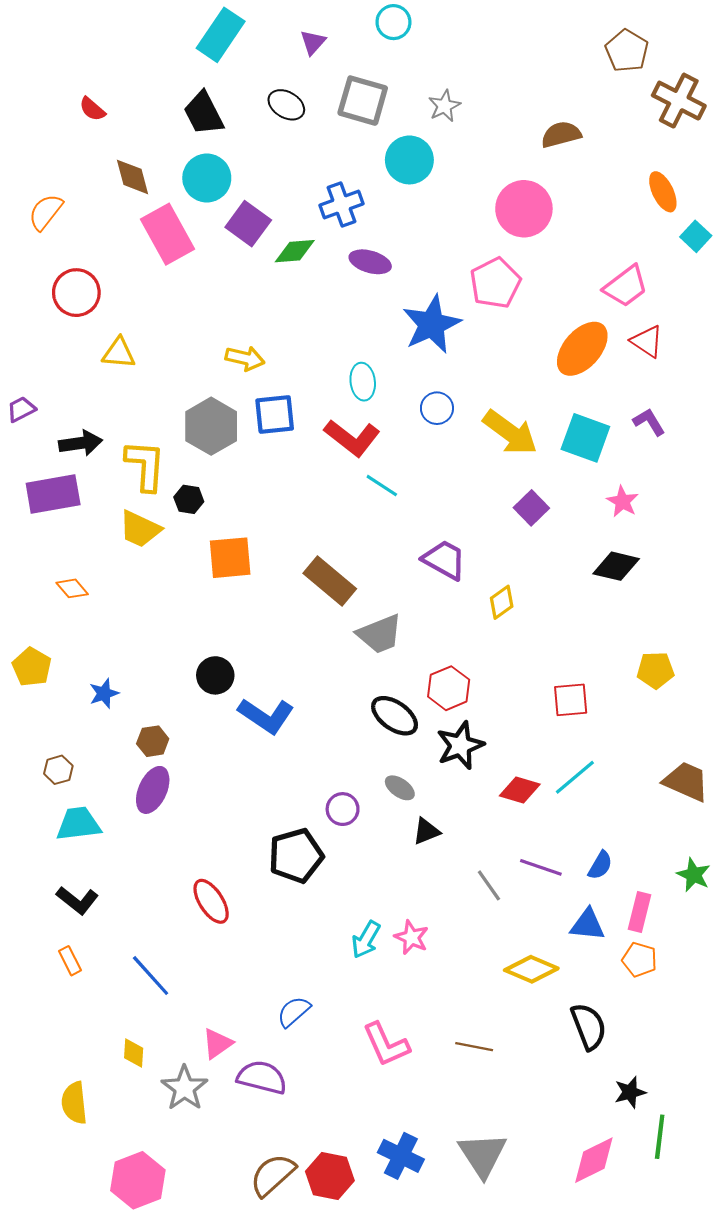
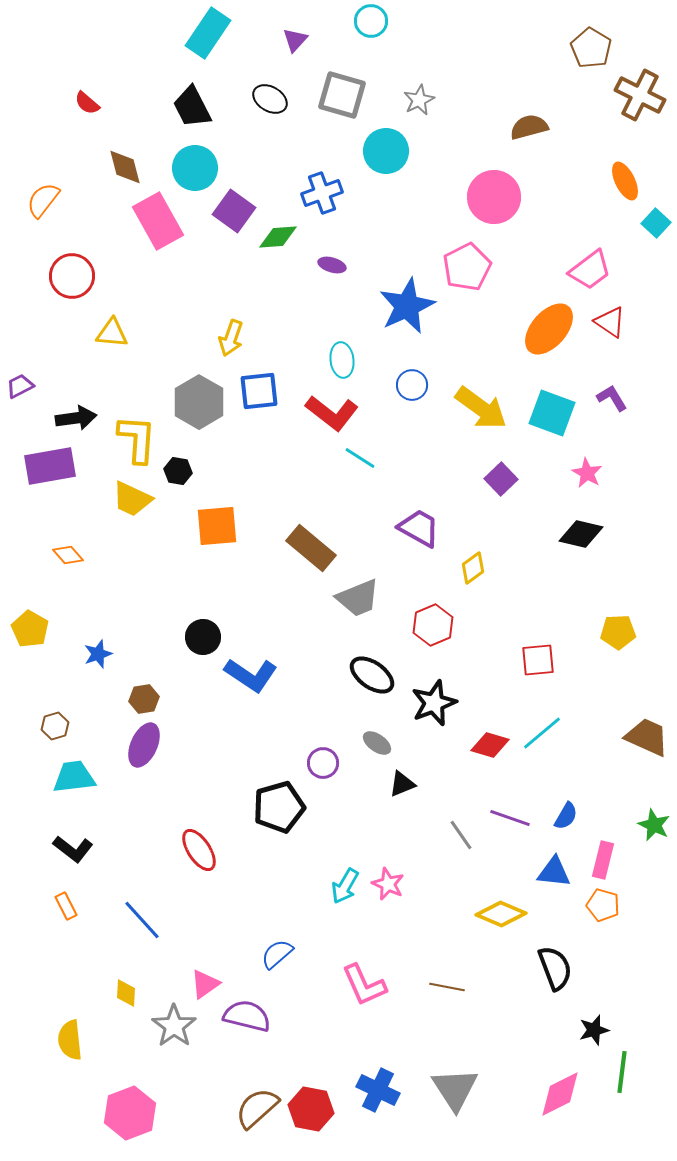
purple ellipse: (370, 262) -> (332, 265), moved, size x0.7
yellow arrow: (245, 358) -> (231, 338), turned 96
red hexagon: (449, 688) -> (433, 625), moved

